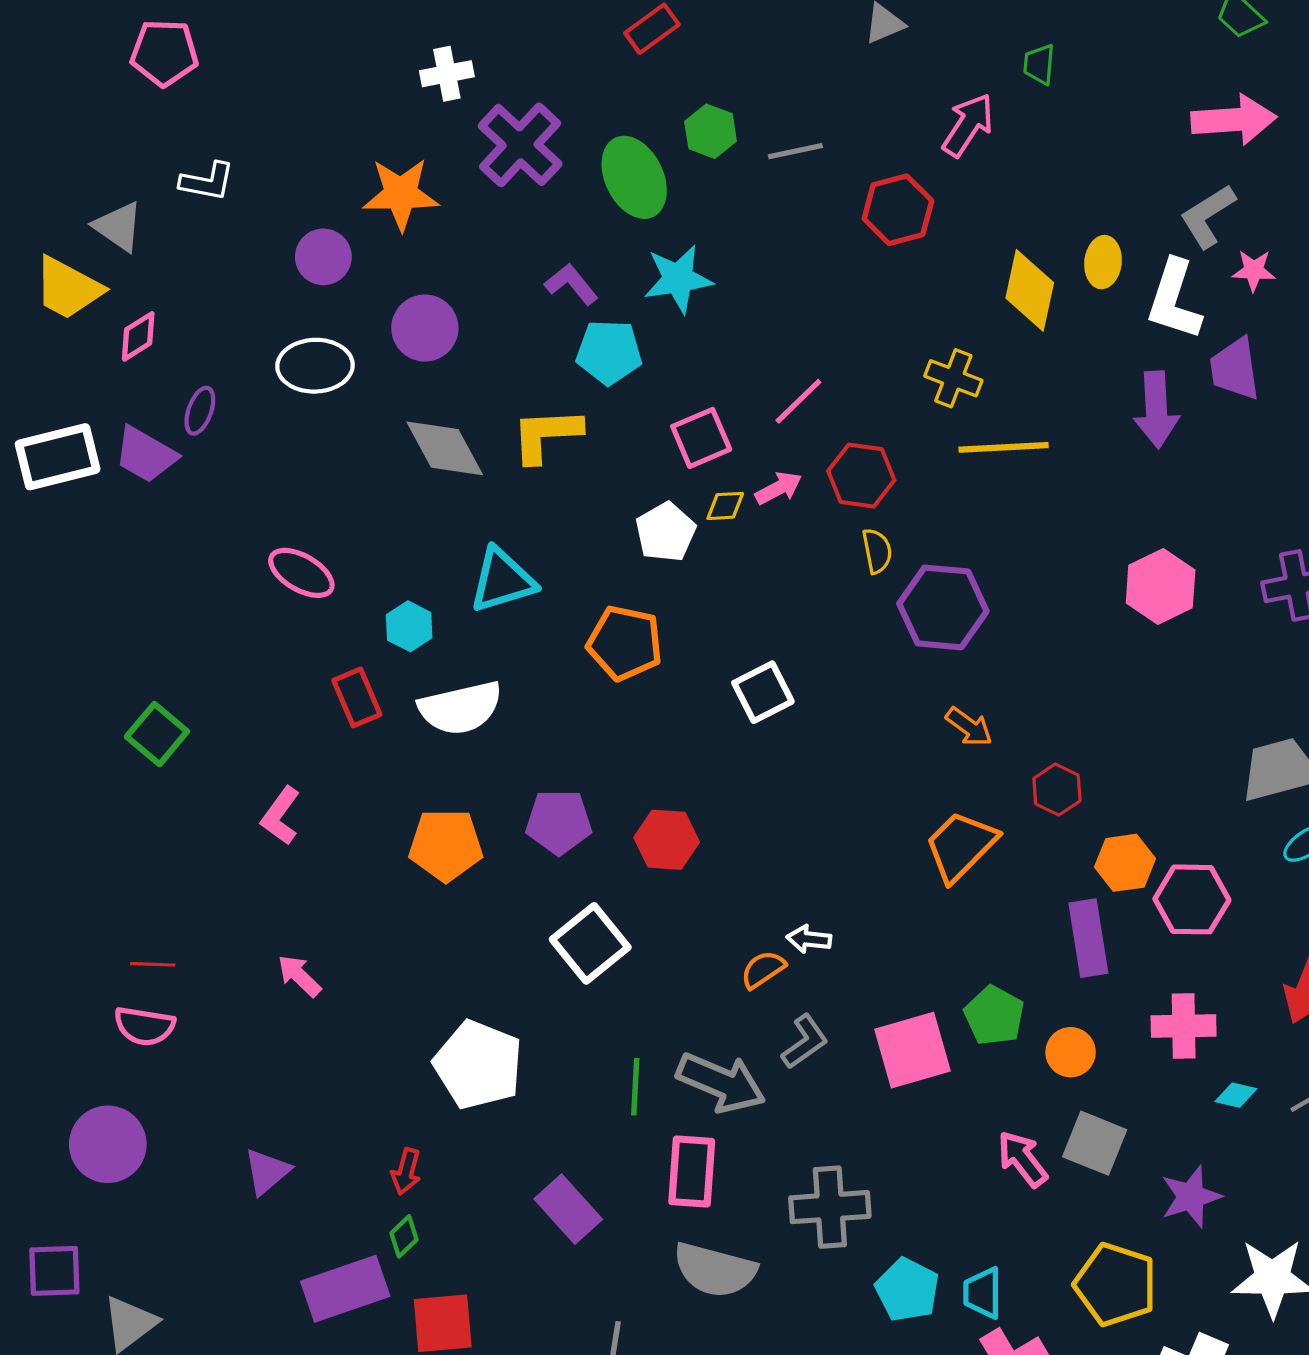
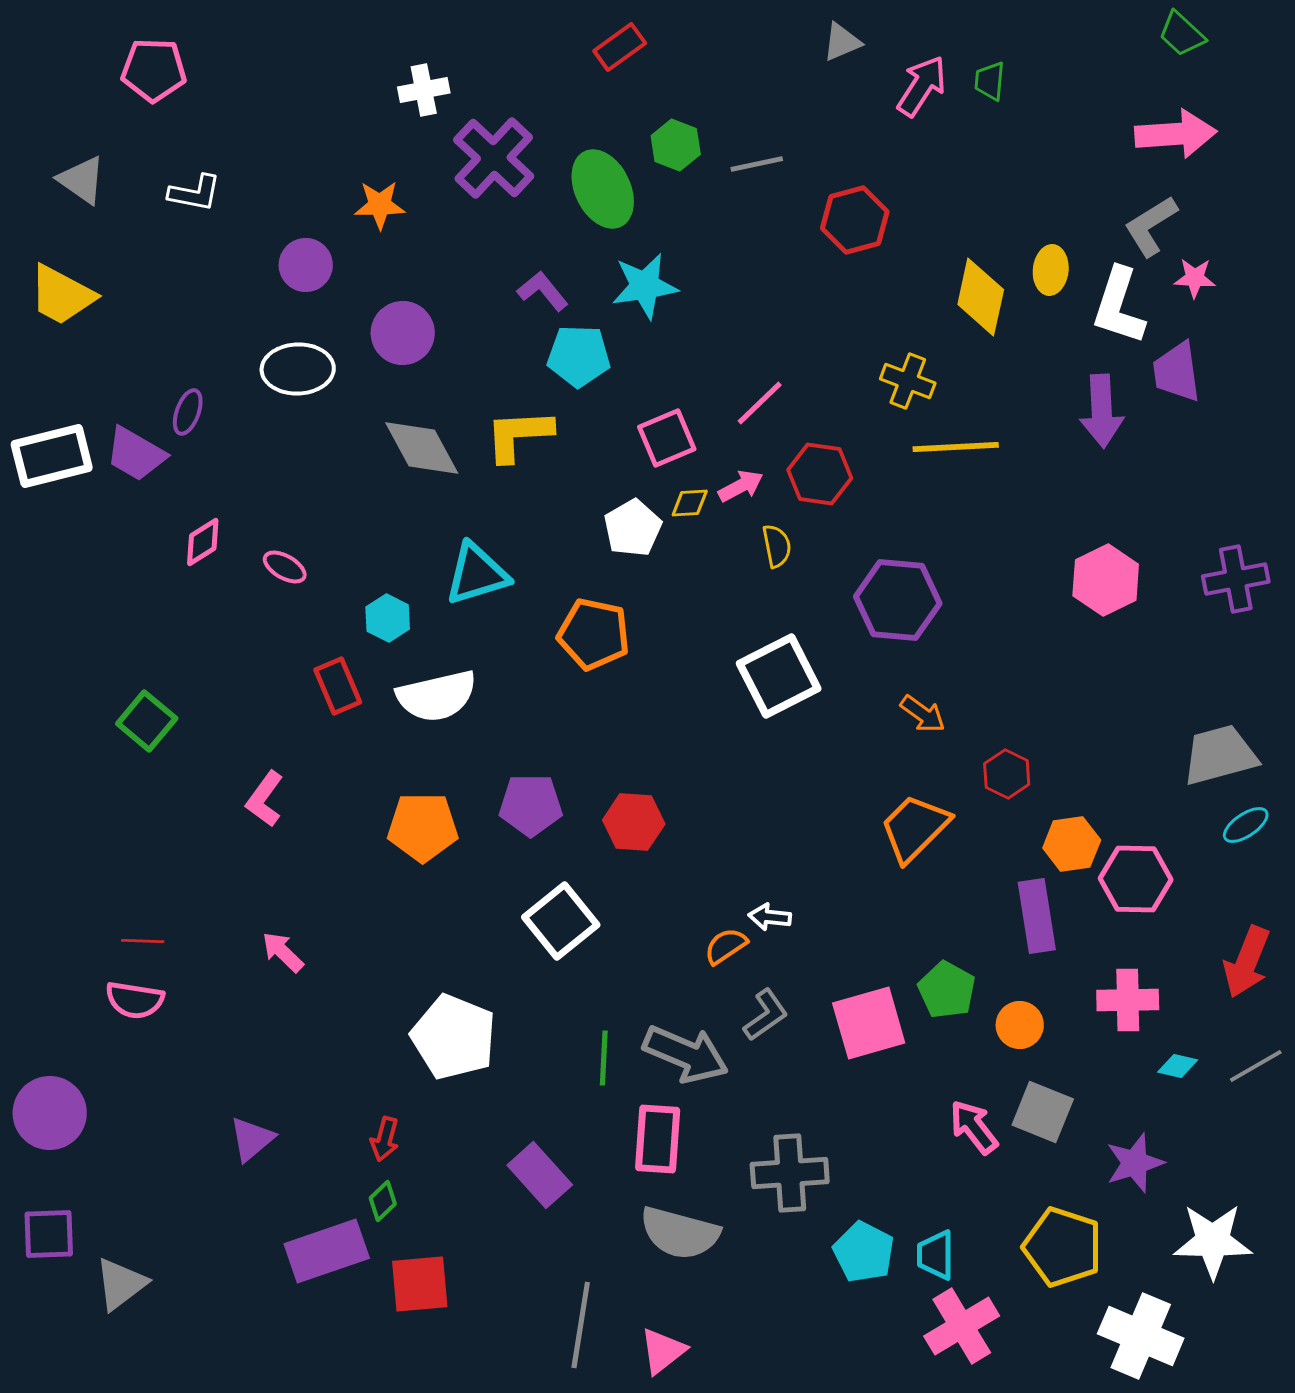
pink arrow: (968, 125) -> (922, 86), moved
orange star: (401, 194) -> (380, 205), size x0.7
gray triangle: (118, 227) -> (82, 180), moved
pink diamond: (138, 336) -> (203, 542), moved
yellow semicircle: (877, 551) -> (777, 546), moved
pink ellipse: (301, 573) -> (285, 567), size x0.7
white square: (763, 692) -> (779, 676), moved, size x1.4
purple circle: (108, 1144) -> (50, 1113), moved

